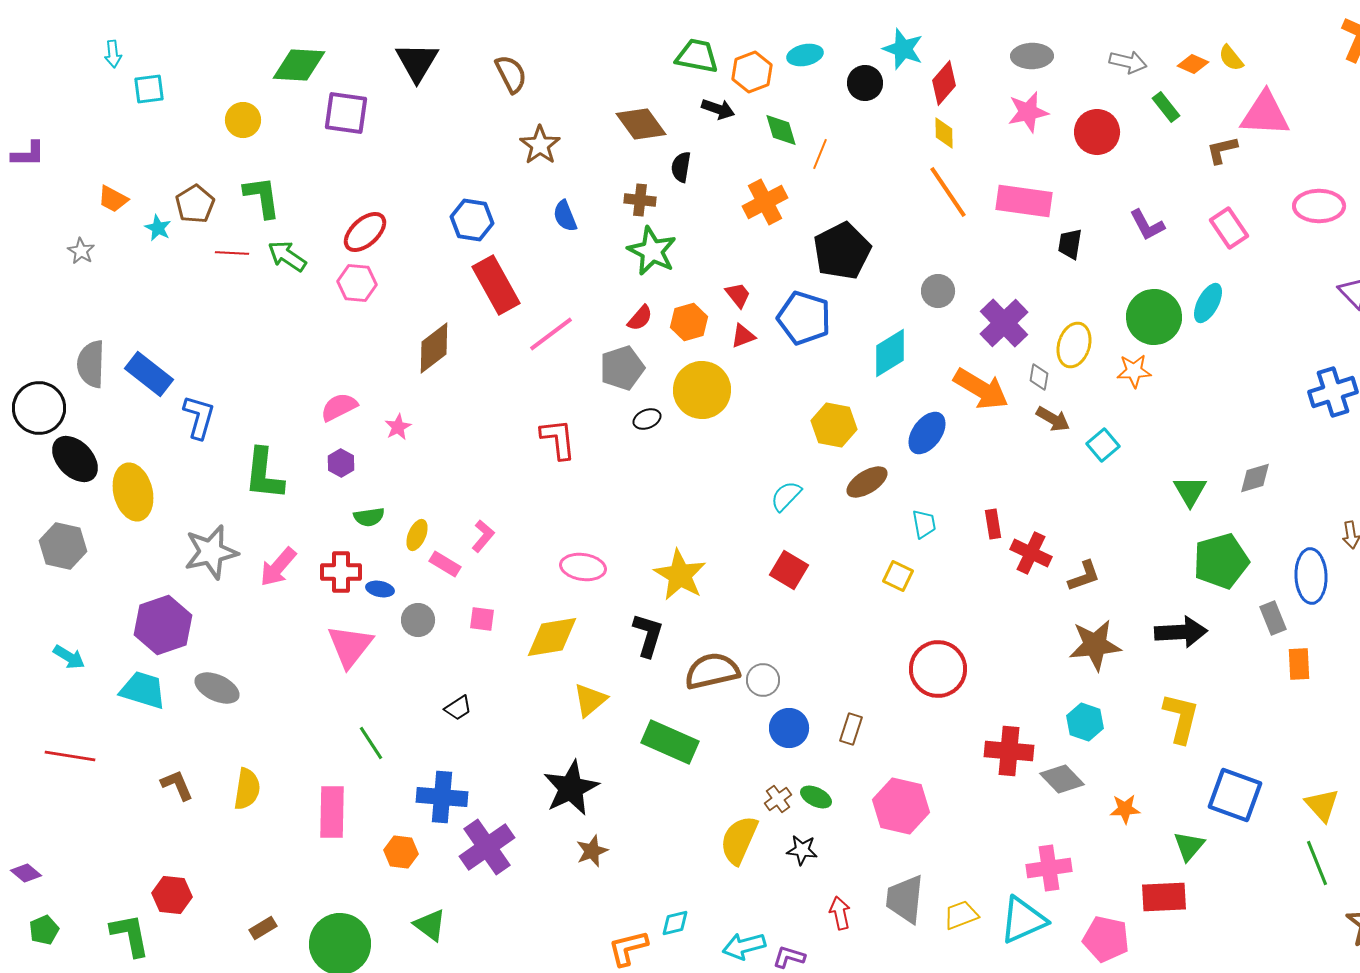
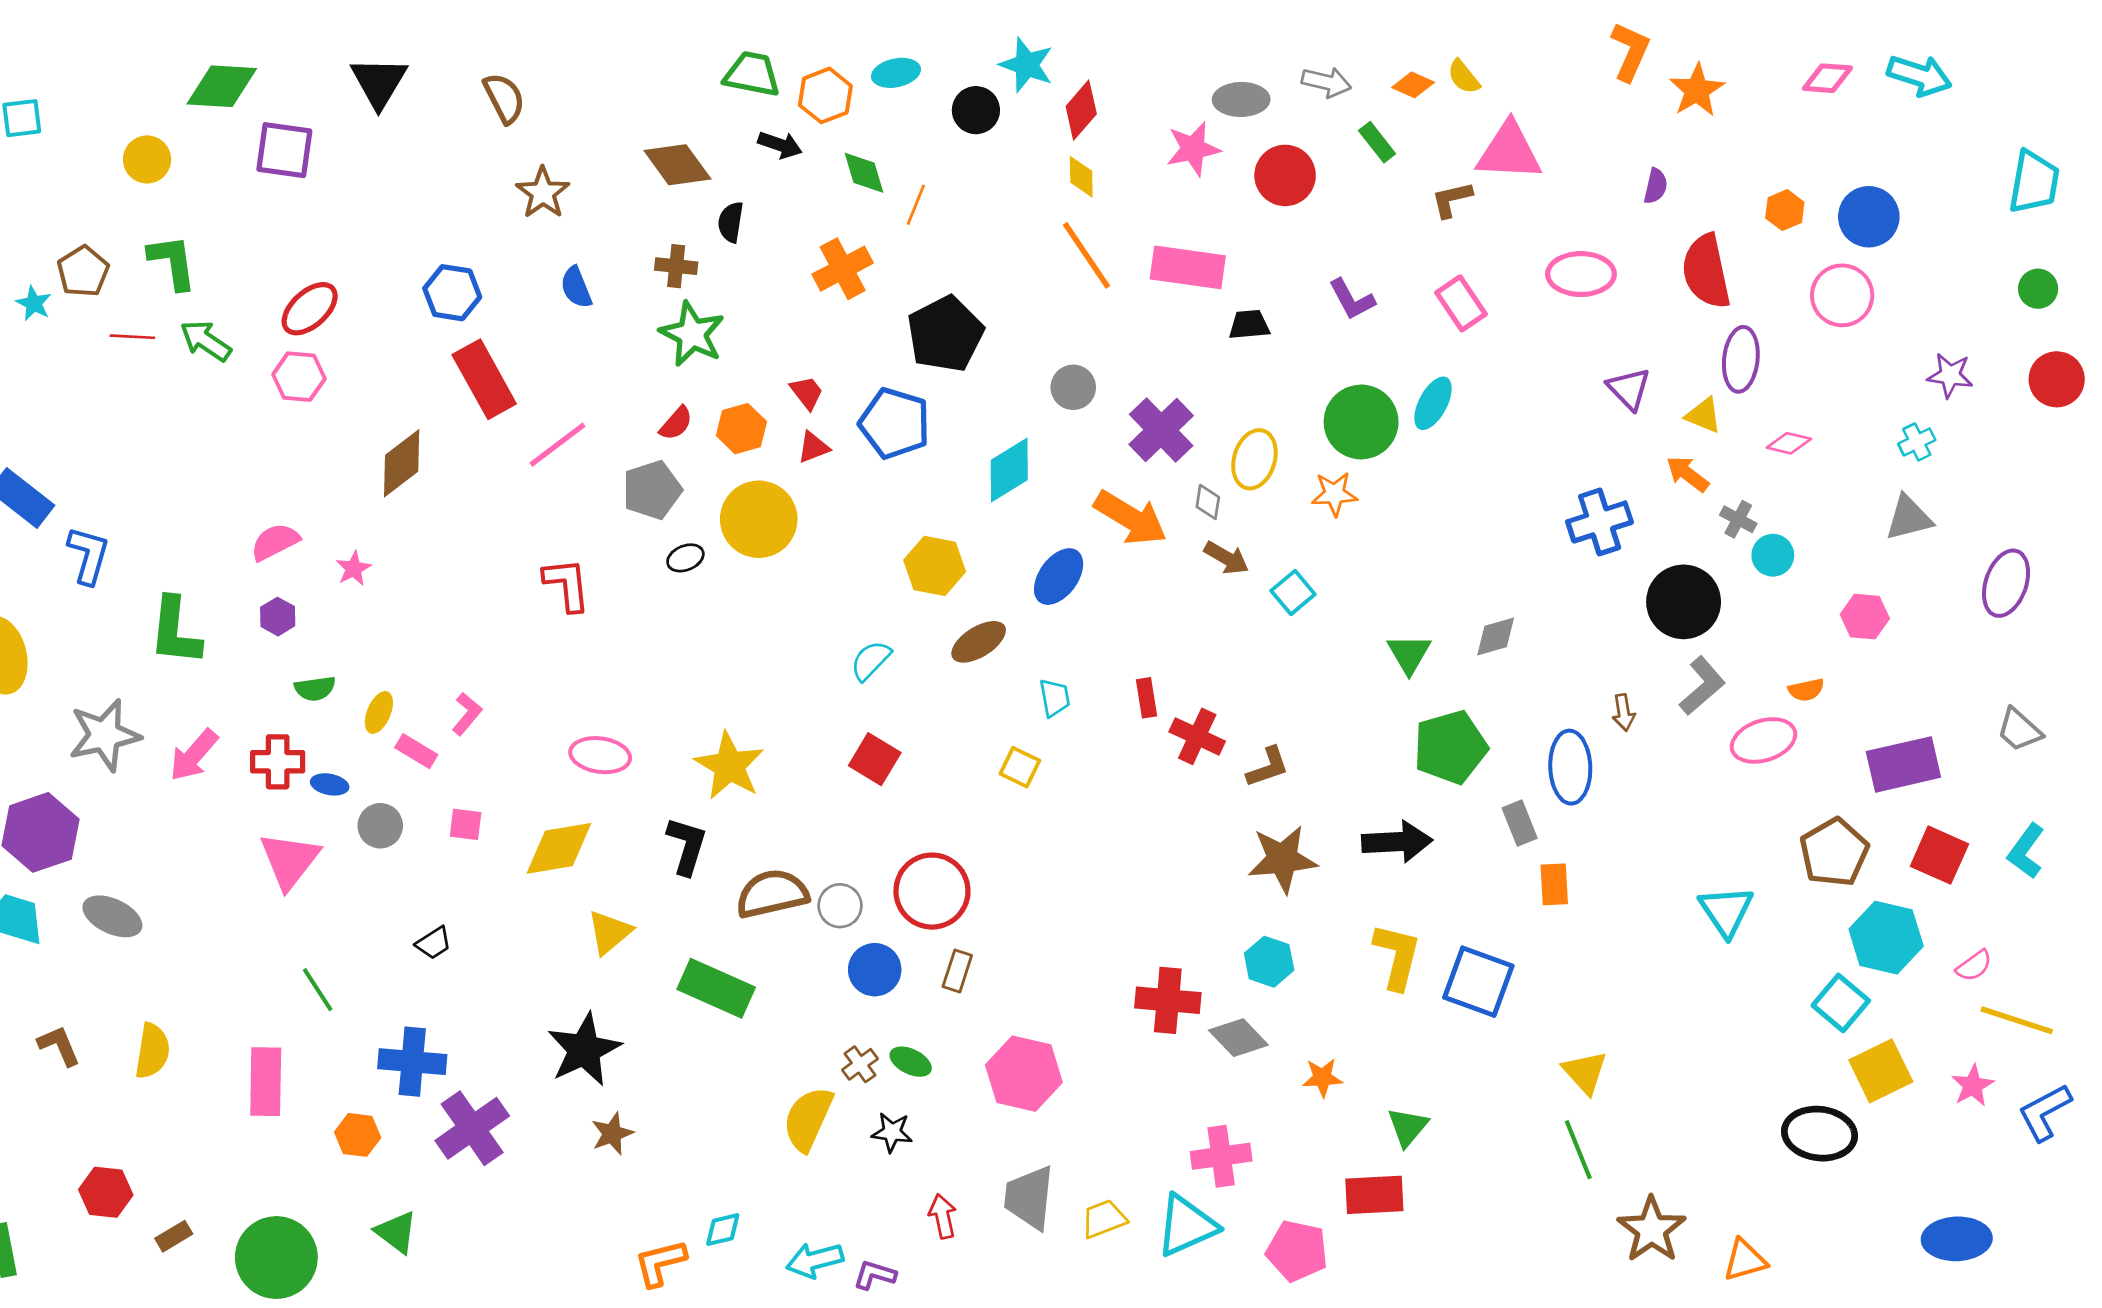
gray ellipse: (1032, 56) -> (1241, 99), moved
black trapezoid: (1070, 244) -> (1249, 325), turned 76
red circle: (938, 669) -> (932, 891), moved
blue square: (1235, 795) -> (1478, 982), moved
red hexagon: (172, 895) -> (106, 1192), moved

